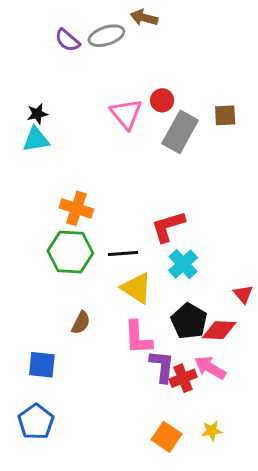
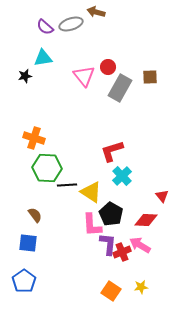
cyan triangle: (36, 139) -> (43, 58), moved
orange cross: (76, 208) -> (34, 138), moved
black line: (123, 254) -> (67, 185), moved
black pentagon: (189, 321) -> (111, 214), moved
brown semicircle: (81, 323) -> (35, 215), moved, turned -63

